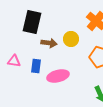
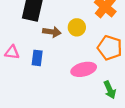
pink ellipse: (58, 76) -> (84, 69), moved

